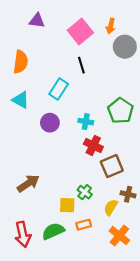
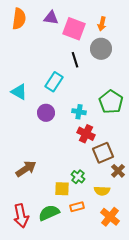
purple triangle: (37, 21) -> (51, 18), moved
pink square: (80, 31) -> (74, 29), turned -30
gray circle: (125, 47) -> (101, 49), moved
orange semicircle: (21, 62) -> (19, 19), moved
brown cross: (128, 194) -> (118, 171), moved, turned 32
yellow semicircle: (111, 207) -> (102, 191), turned -119

